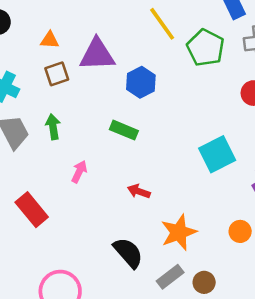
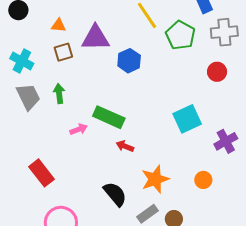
green rectangle: (124, 130) -> (109, 117), moved, size x1.4
pink arrow: (79, 172) -> (79, 129), turned 42
red rectangle: (32, 210) -> (41, 173), moved

